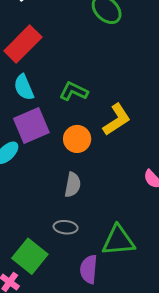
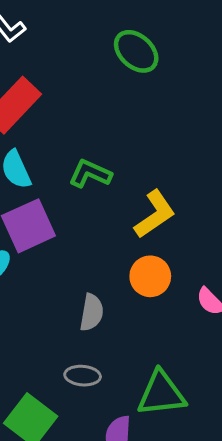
orange circle: (77, 139) -> (150, 276), moved

